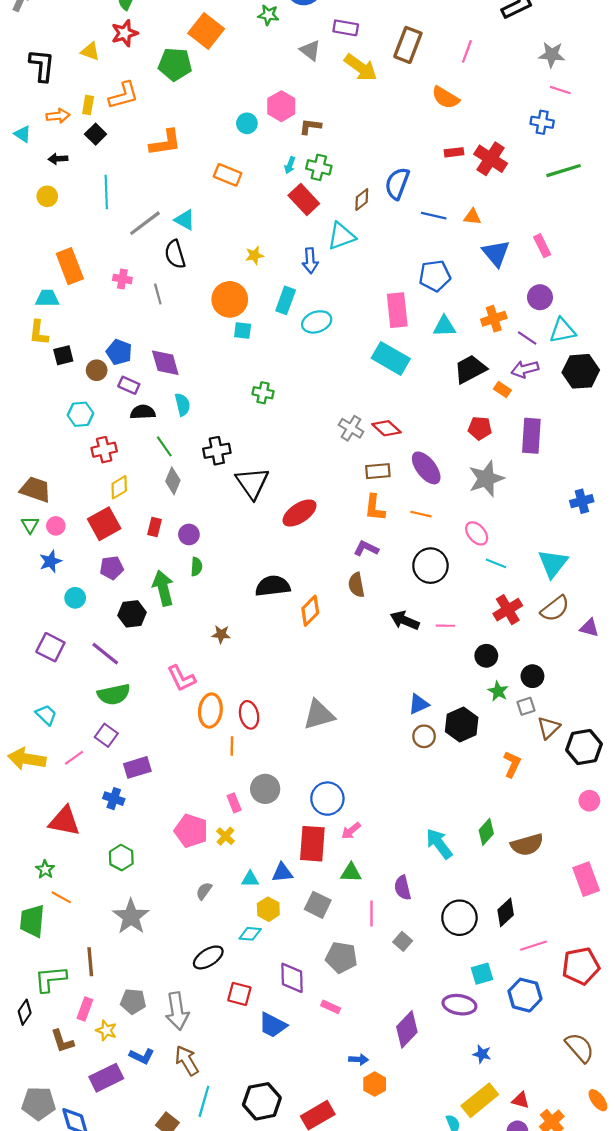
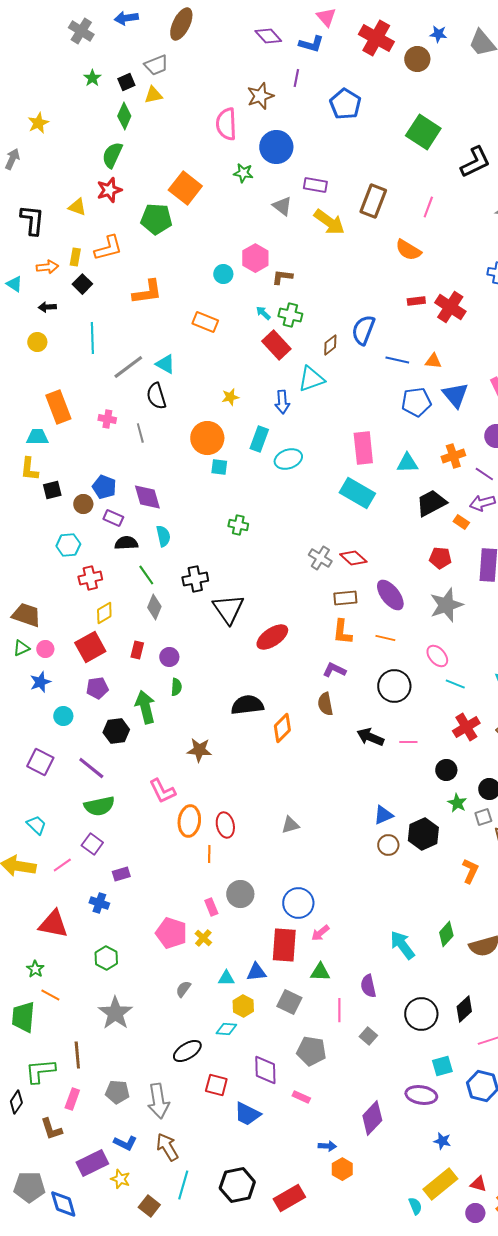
cyan arrow: (290, 165) -> (263, 313), turned 112
blue pentagon: (435, 276) -> (416, 402), moved
green triangle: (30, 525) -> (21, 648), turned 36
brown star: (221, 634) -> (199, 750), size x1.4
gray triangle: (319, 715) -> (290, 825), size x0.6
purple rectangle: (137, 767) -> (121, 874), size x0.7
yellow star: (106, 1030) -> (120, 1179), moved

